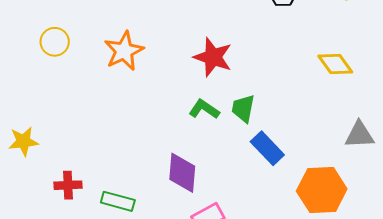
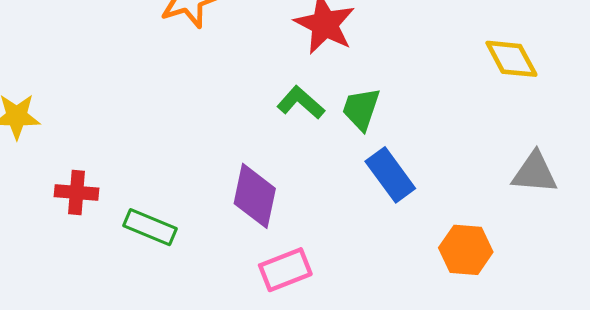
orange hexagon: (322, 190) -> (466, 250), size x0.7

